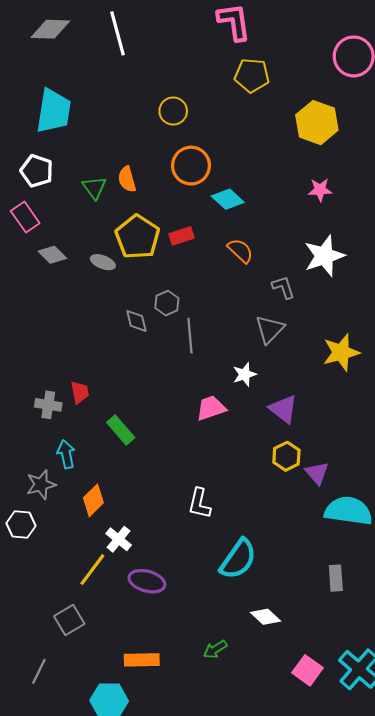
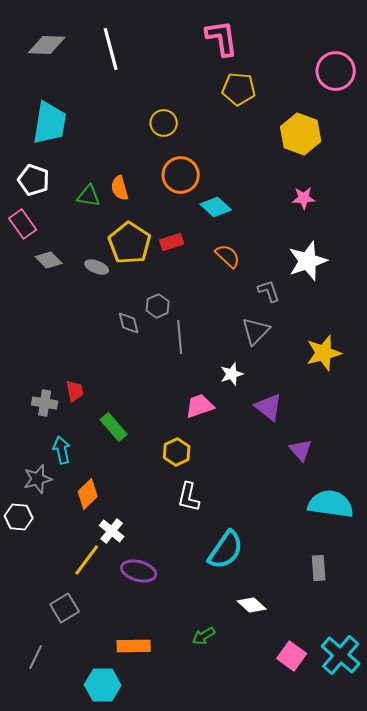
green triangle: (94, 188) -> (89, 196), turned -45
yellow hexagon: (286, 456) -> (177, 452), moved
purple triangle: (317, 473) -> (301, 450), moved

